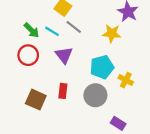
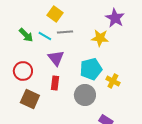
gray line: (74, 27) -> (65, 32), turned -42
red circle: (28, 55) -> (23, 71), moved
red rectangle: (63, 91) -> (55, 83), moved

